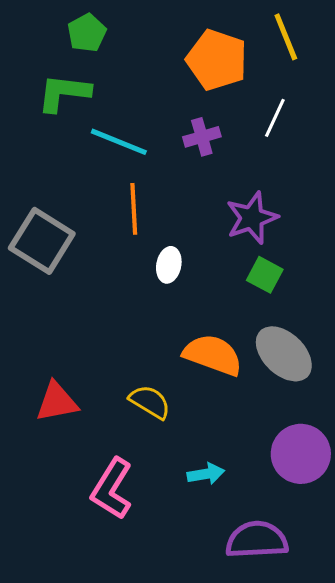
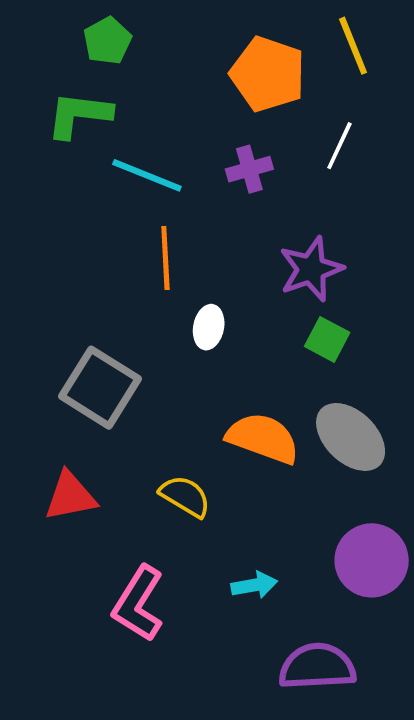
gray square: (42, 241) -> (100, 388), moved

